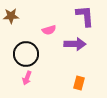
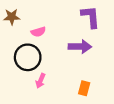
pink semicircle: (49, 30) -> (38, 32), moved
pink arrow: (27, 78) -> (40, 81), moved

